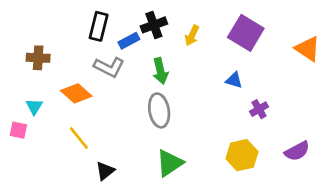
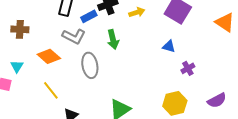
yellow arrow: (192, 35) -> (137, 12), turned -133
gray ellipse: (159, 110) -> (90, 65), moved

